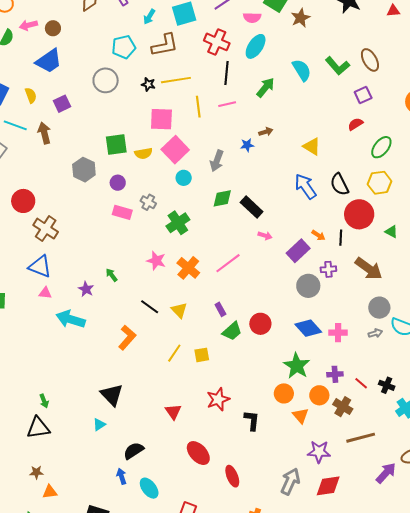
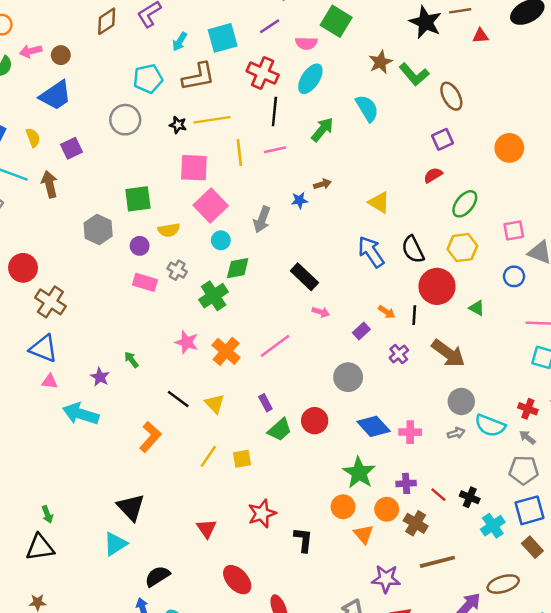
brown star: (300, 18) -> (380, 62), moved
green L-shape: (337, 66) -> (414, 74), moved
yellow semicircle: (143, 153) -> (169, 230), moved
green diamond: (222, 198) -> (238, 268), moved
purple rectangle: (298, 251) -> (361, 331), size x0.6
purple cross: (328, 269) -> (399, 354), turned -35
gray circle: (308, 286) -> (348, 377), moved
cyan triangle: (99, 425) -> (115, 544), size x1.5

